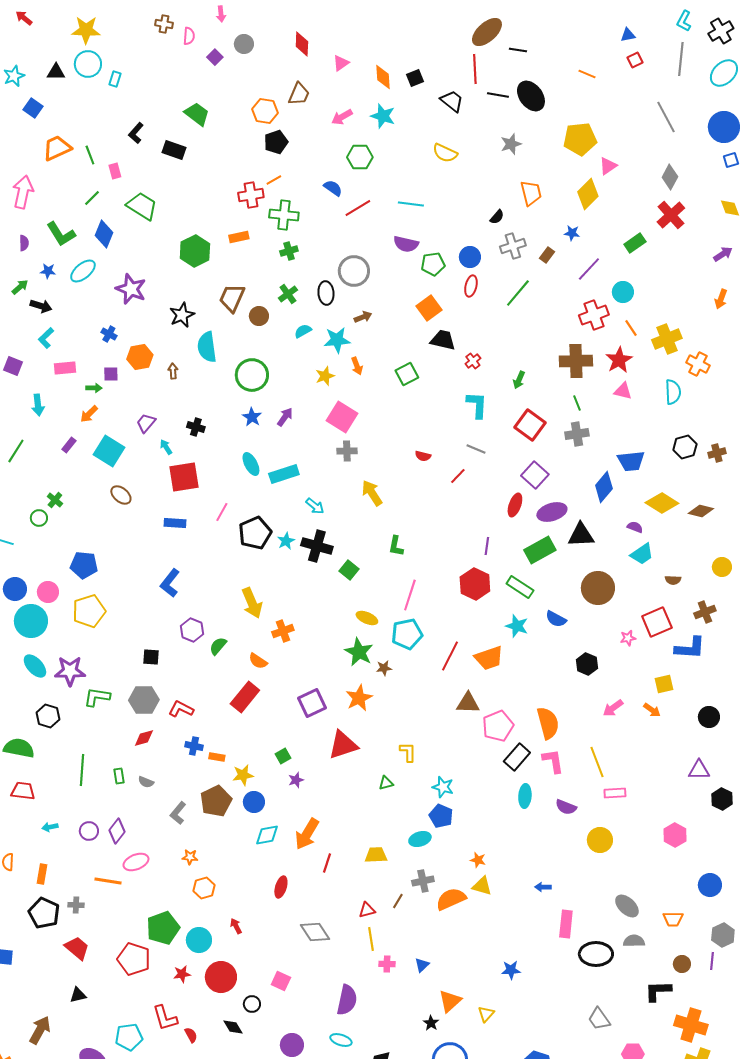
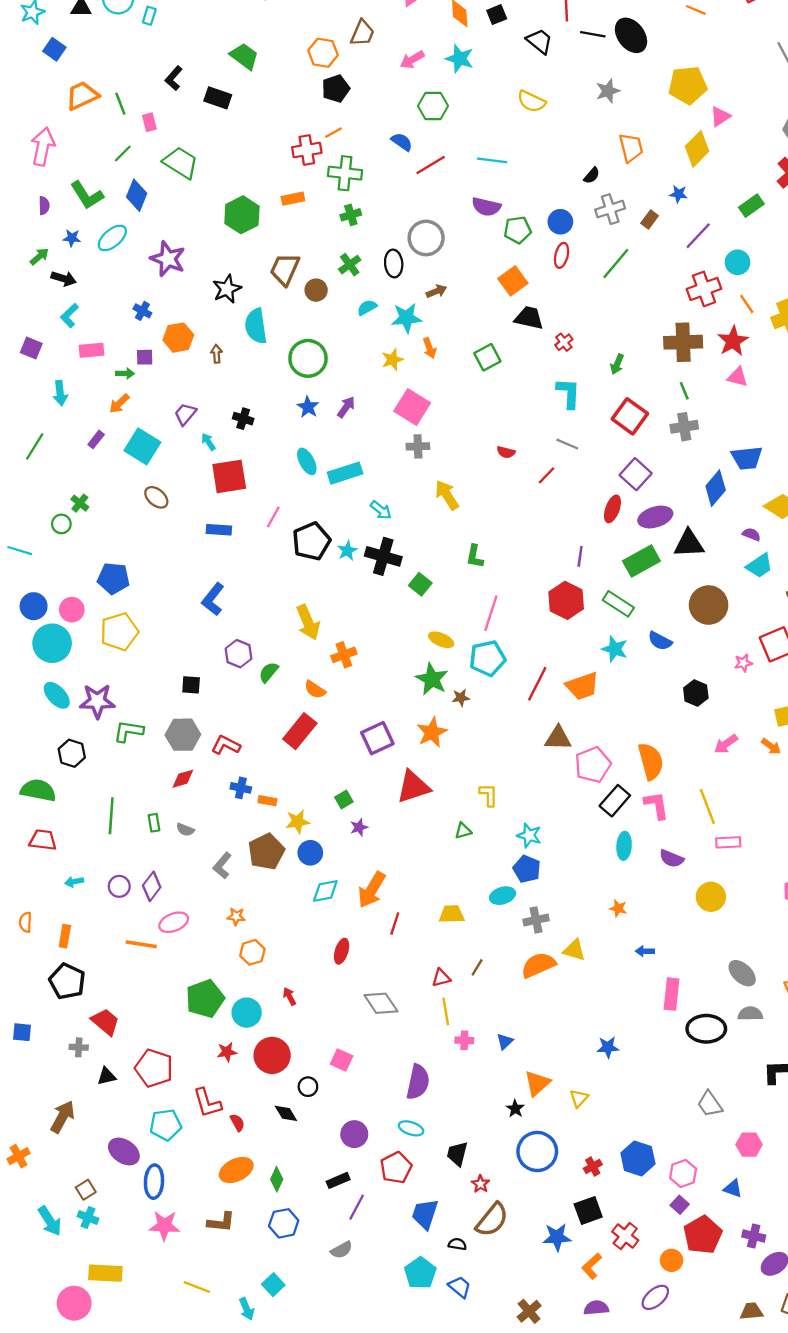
orange star: (478, 860) -> (618, 908), moved
gray cross: (423, 881) -> (536, 920), moved
gray cross: (76, 905) -> (79, 1047), moved
red pentagon: (134, 959) -> (154, 1068), moved

